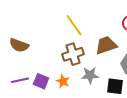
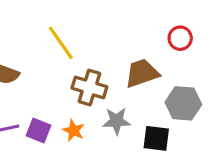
yellow line: (74, 25) -> (61, 43), moved
brown cross: (73, 54) -> (89, 87), turned 35

